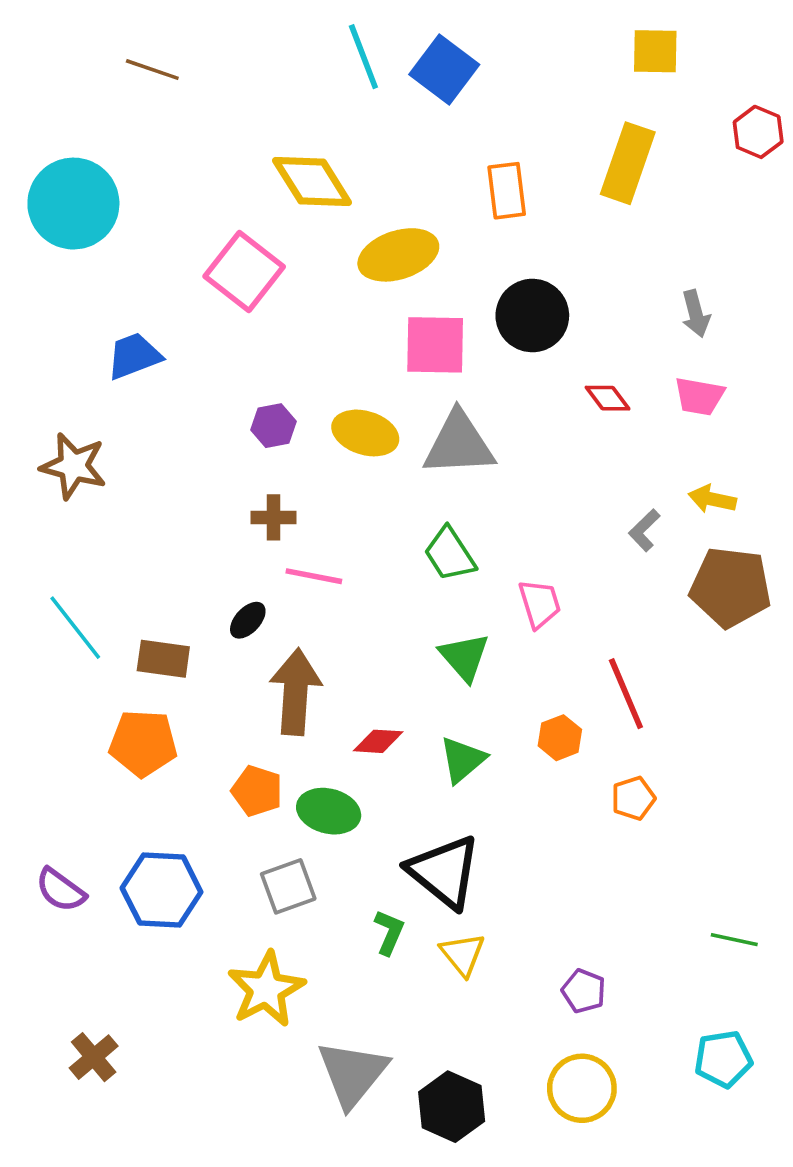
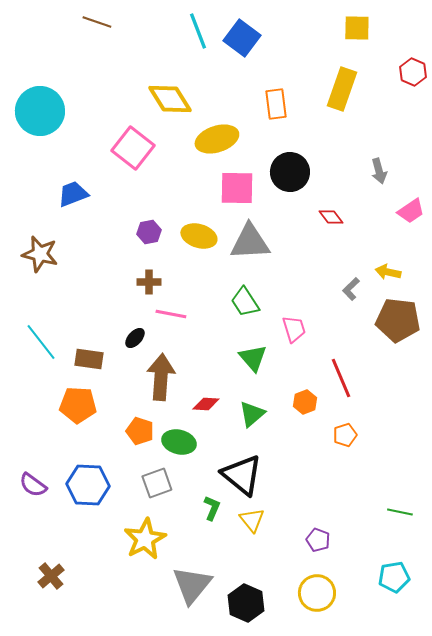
brown line: (152, 70) -> (97, 22), moved
pink trapezoid: (699, 396) -> (411, 211), moved, turned -44

